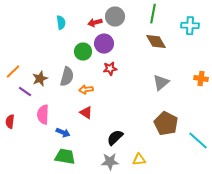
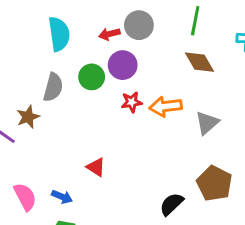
cyan semicircle: (61, 23) -> (59, 34), size x1.6
gray semicircle: (67, 77) -> (53, 87), moved
orange arrow: (86, 90) -> (166, 106), moved, size x1.5
pink semicircle: (43, 115) -> (25, 197), moved, turned 150
black semicircle: (115, 138) -> (171, 204), moved

